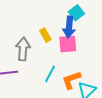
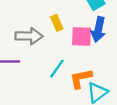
blue arrow: (69, 27) -> (98, 29), moved
gray arrow: (23, 49) -> (29, 36), turned 80

